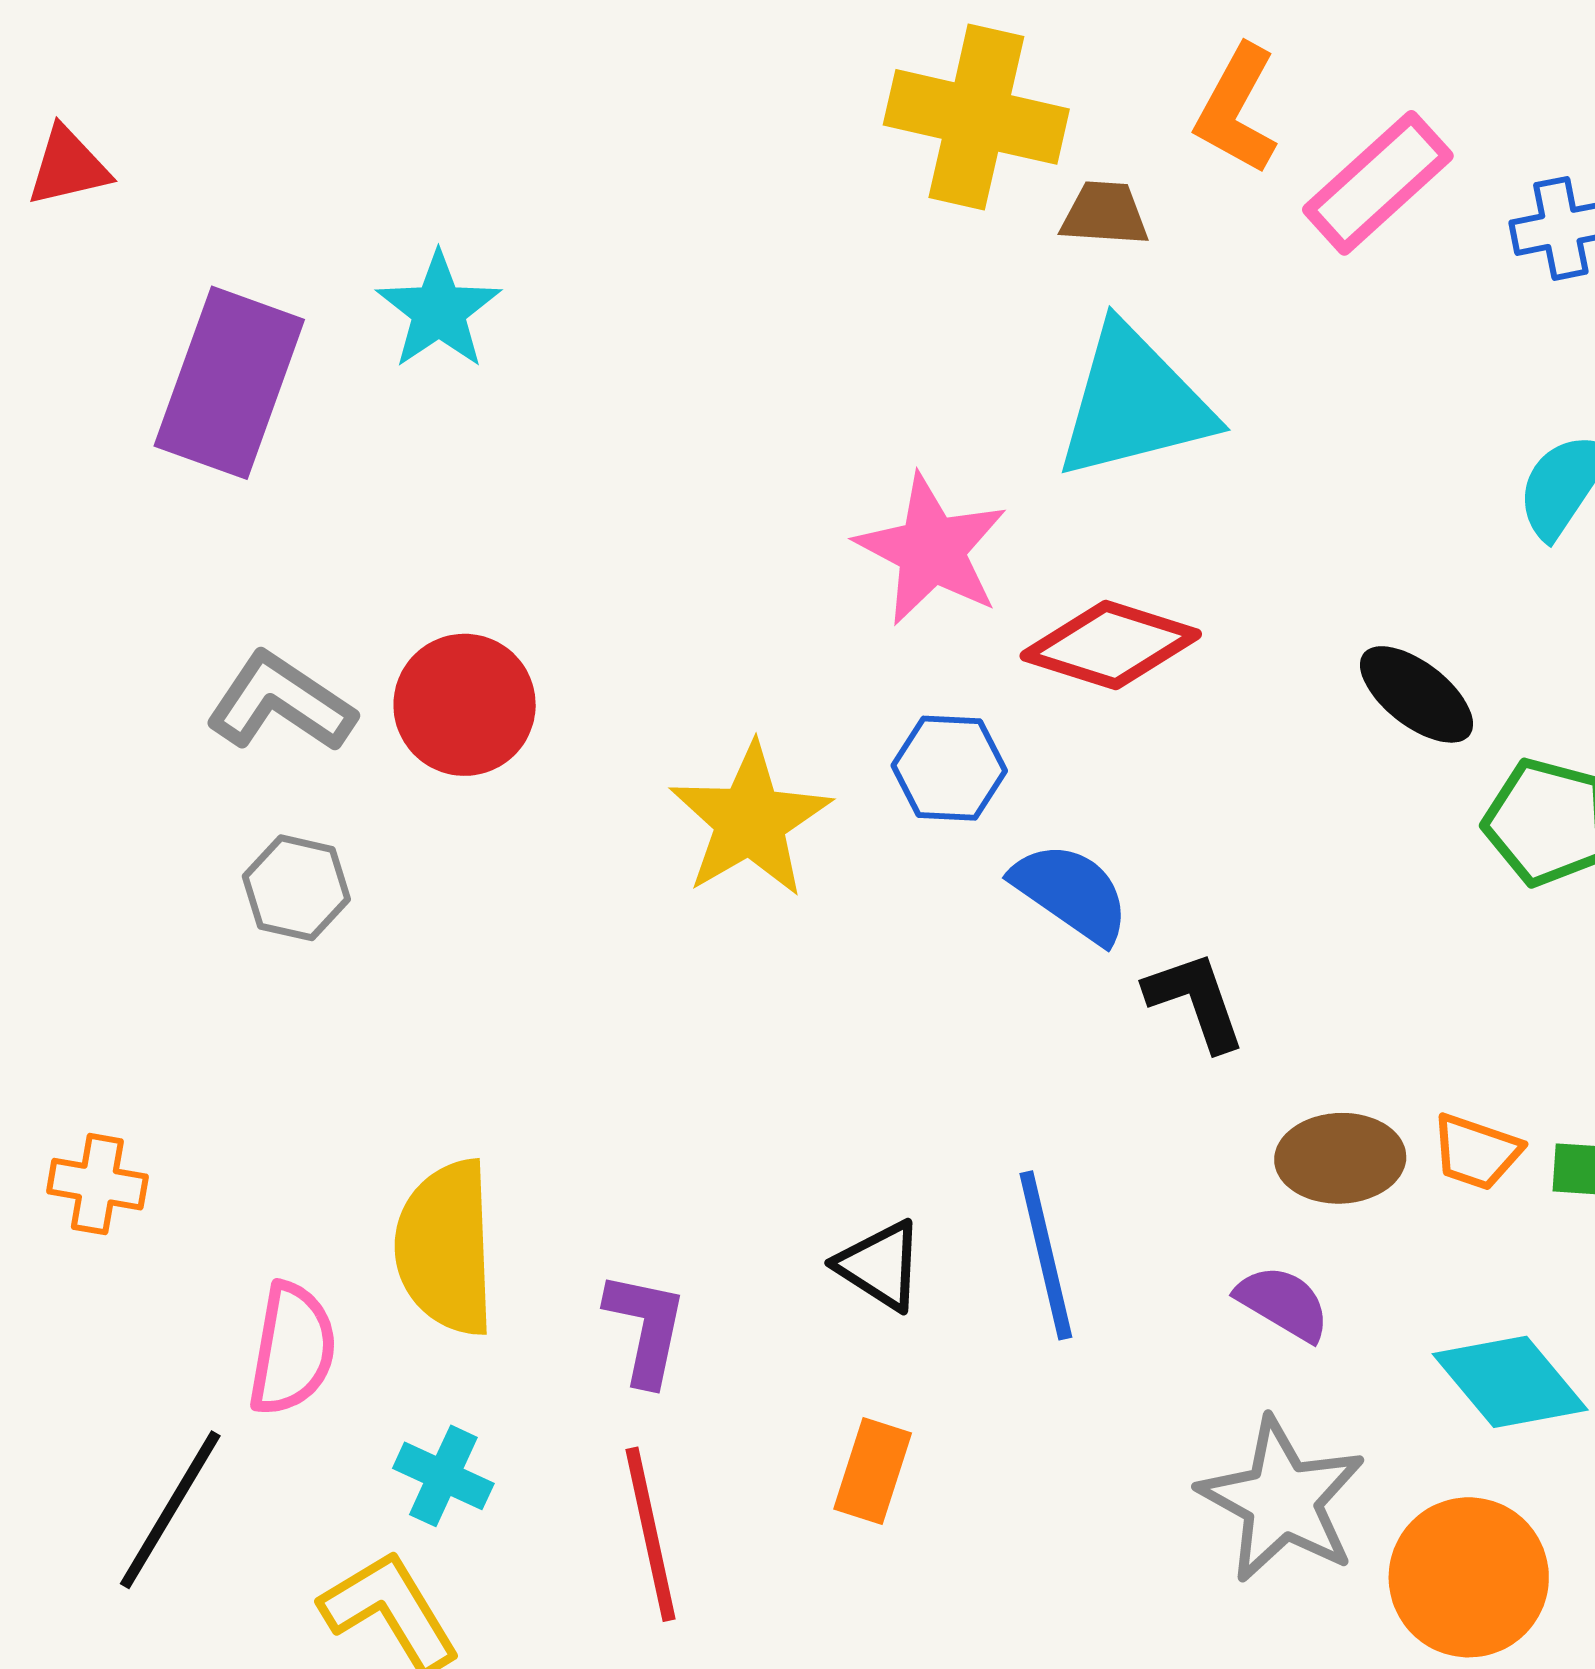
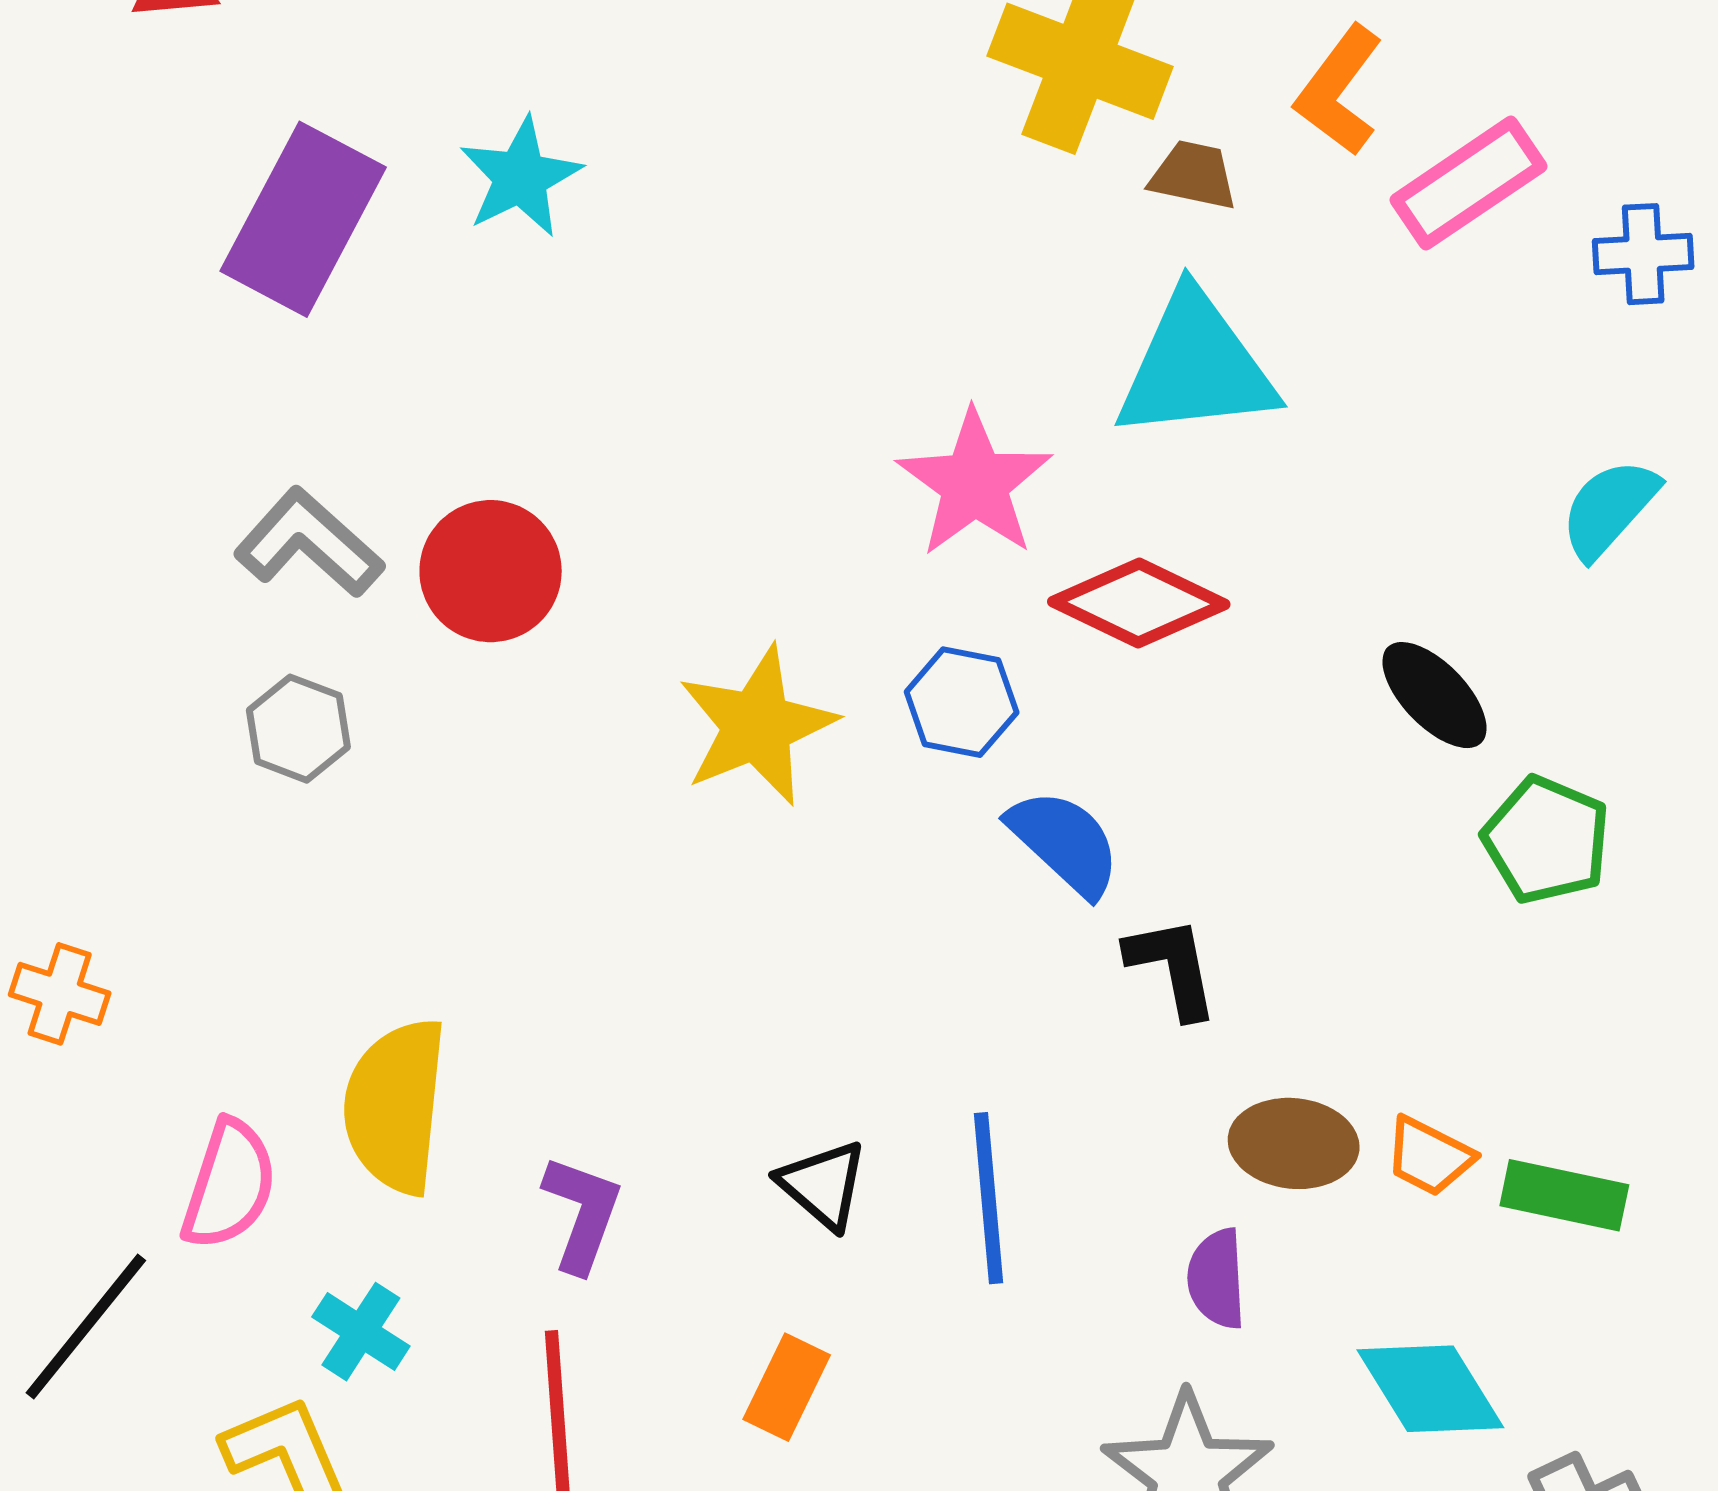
purple semicircle: (1283, 1303) -> (1217, 1279), turned -132

